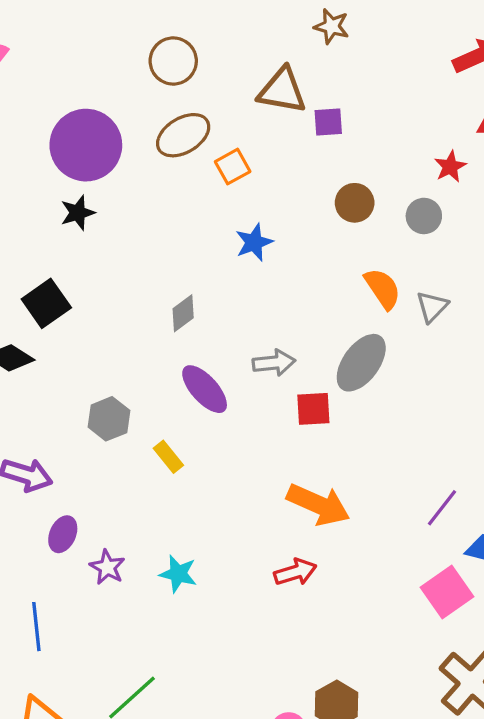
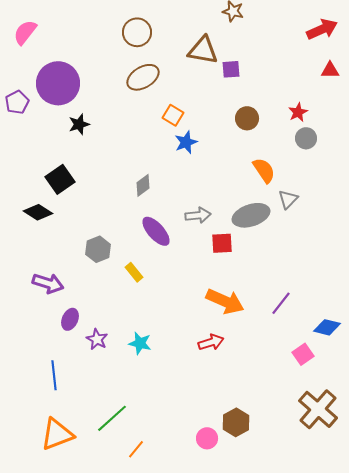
purple circle: (86, 145) -> (58, 83), moved
orange square: (233, 167) -> (173, 115), moved, turned -30
red star: (450, 167) -> (298, 112), moved
gray circle: (424, 216) -> (306, 138), moved
gray triangle: (432, 307) -> (288, 199), moved
gray ellipse: (361, 363) -> (251, 215), turned 36
purple line: (442, 508) -> (281, 303), moved
pink square: (447, 592) -> (303, 354), size x0.7

